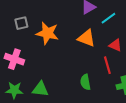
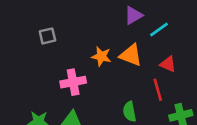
orange star: (47, 33) -> (101, 56), moved, size x0.7
pink cross: (14, 59) -> (73, 82), moved, turned -30

